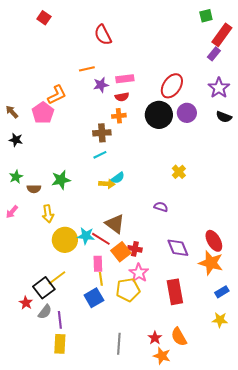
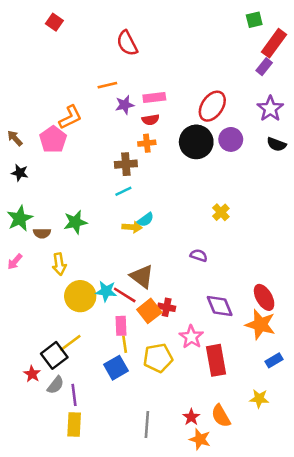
green star: (16, 177) -> (20, 218), size x1.5
pink star: (139, 273) -> (191, 337), moved
yellow star: (220, 320) -> (259, 399), moved

